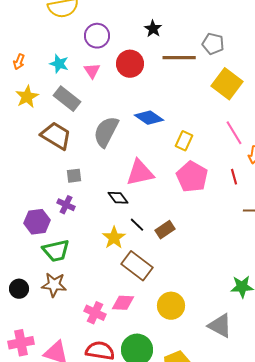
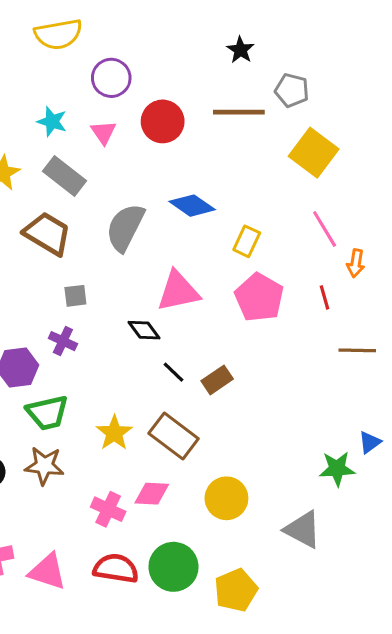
black star: (153, 29) -> (240, 50), moved
yellow star: (114, 238) -> (114, 433), moved

